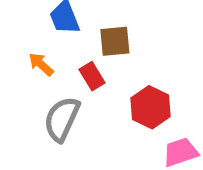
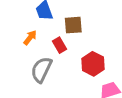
orange arrow: (41, 64) -> (30, 38), turned 84

